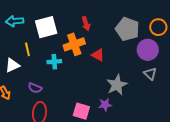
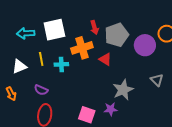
cyan arrow: (15, 21) -> (26, 33), moved
gray pentagon: (127, 29) -> (117, 35), moved, turned 30
yellow line: (27, 49) -> (41, 59), moved
purple circle: (148, 50) -> (145, 45), moved

